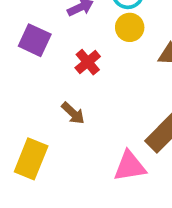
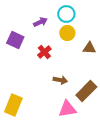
brown arrow: (73, 113) -> (60, 80), moved, turned -32

